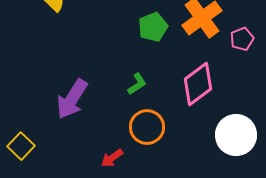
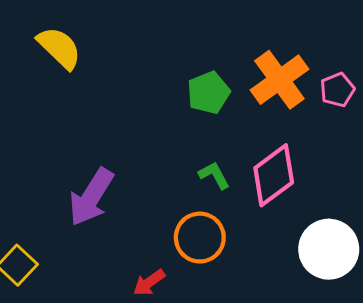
pink pentagon: (242, 39) -> (337, 90), moved
green L-shape: (137, 84) -> (214, 175), moved, turned -85

